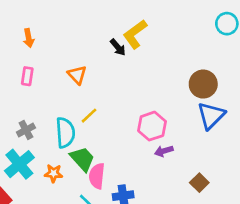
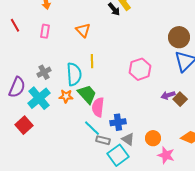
yellow line: (89, 116) -> (92, 61), turned -48
purple arrow: (164, 151) -> (168, 95), moved
orange star: (54, 173) -> (66, 96), moved
brown square: (199, 183) -> (180, 99), moved

